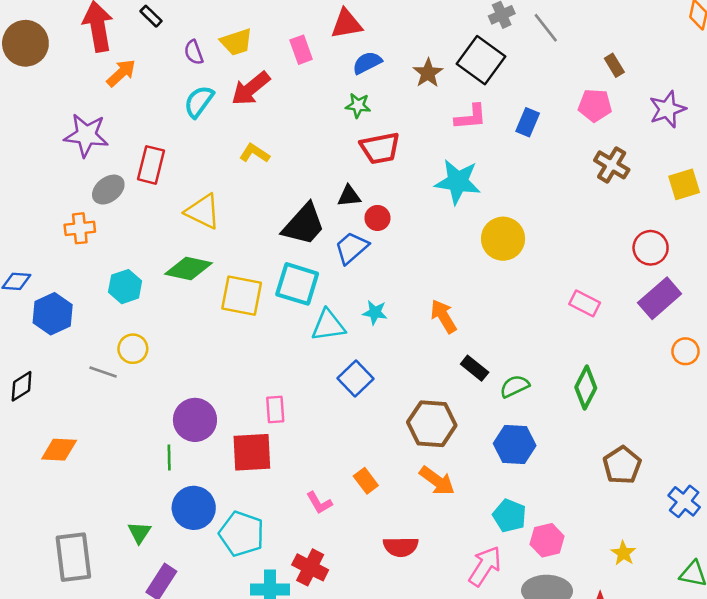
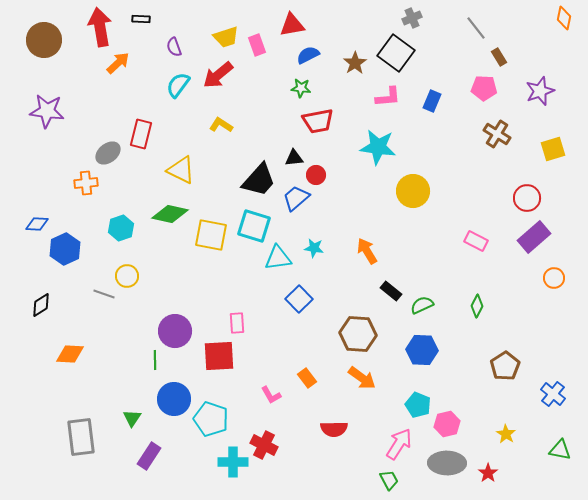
black rectangle: (151, 16) -> (141, 19), turned -42
gray line: (546, 28) -> (476, 28), moved
yellow trapezoid: (236, 42) -> (226, 37), moved
purple star: (86, 135) -> (47, 111), moved
green diamond: (586, 388) -> (477, 306), size x0.7

